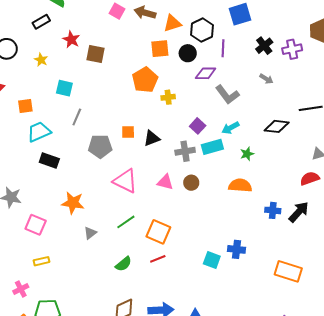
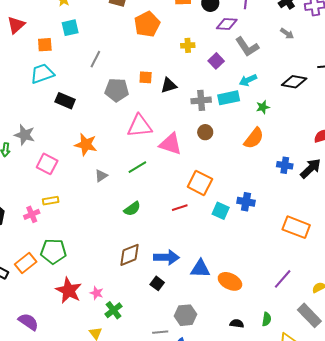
orange pentagon: (145, 80) -> (147, 24), moved
cyan square: (64, 88) -> (70, 28), moved, turned -30
purple square: (198, 126) -> (216, 61), moved
cyan trapezoid: (39, 132) -> (42, 74), moved
pink triangle: (125, 181) -> (139, 126), turned -36
pink triangle: (165, 182) -> (171, 144), moved, size x1.4
orange semicircle: (240, 185) -> (254, 138), turned 120
orange square: (158, 232) -> (200, 183), moved
red line: (158, 259) -> (180, 208), moved
pink cross: (21, 289) -> (32, 214), moved

